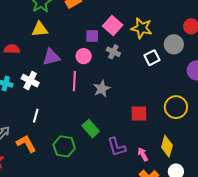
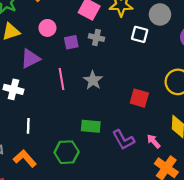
purple square: (92, 36) -> (71, 42), moved
pink circle: (84, 56) -> (47, 28), moved
white square: (152, 58) -> (140, 34), turned -35
red square: (139, 113) -> (139, 98), turned 30
green rectangle: (91, 129) -> (91, 126), turned -30

